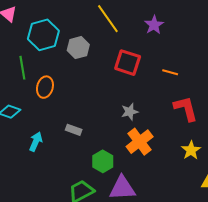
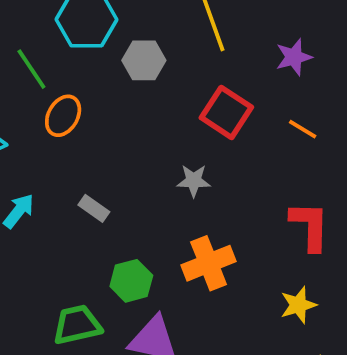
green line: (22, 68) -> (31, 69), turned -40
orange line: (170, 72) -> (303, 129), moved
gray star: (130, 112) -> (194, 181), moved

